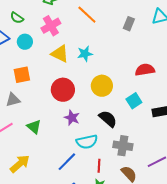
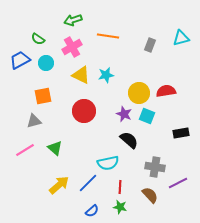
orange line: (87, 15) -> (108, 36), turned -35
yellow circle: (102, 86) -> (139, 93), moved
cyan square: (134, 101) -> (147, 116), moved, turned -35
purple star: (72, 118) -> (124, 114), moved
gray cross: (123, 146) -> (155, 167), moved
yellow arrow: (20, 164) -> (59, 185), moved

